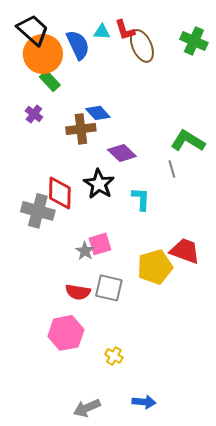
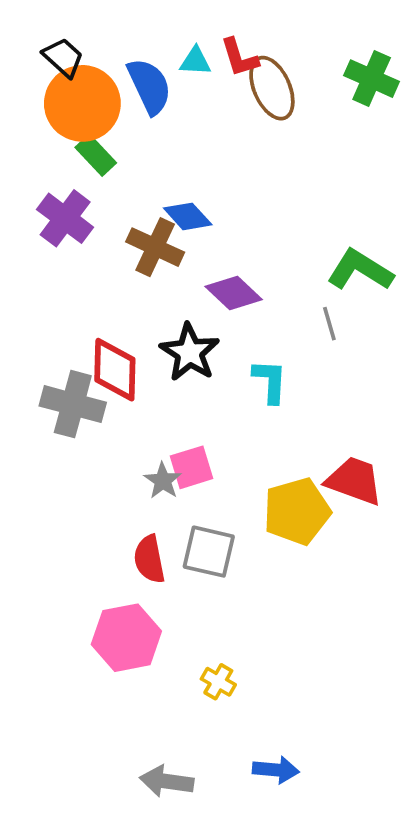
black trapezoid: (33, 30) -> (63, 57), size x0.7
purple cross: (34, 114) -> (65, 218), size x1.6
brown cross: (81, 129) -> (155, 247), turned 32
red semicircle: (78, 292) -> (149, 559), turned 70
gray arrow: (87, 408) -> (167, 781), turned 32

